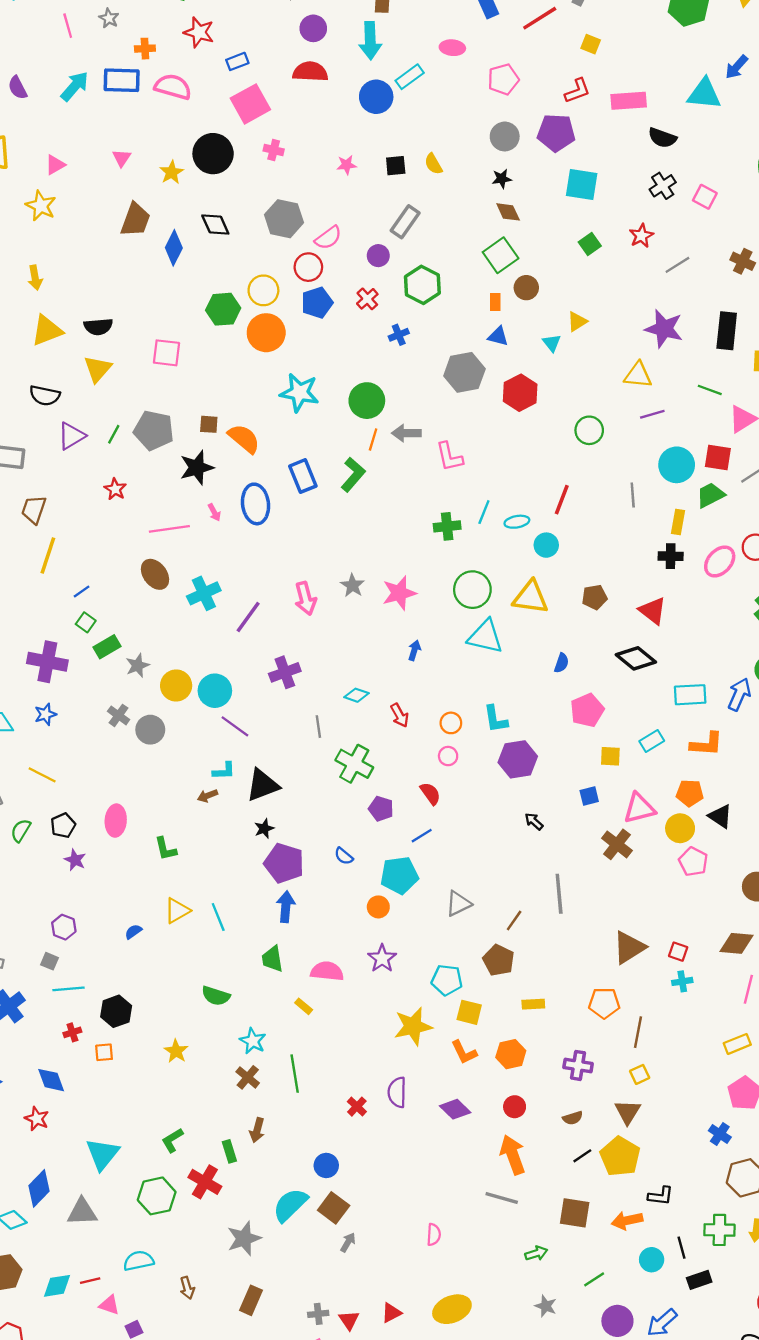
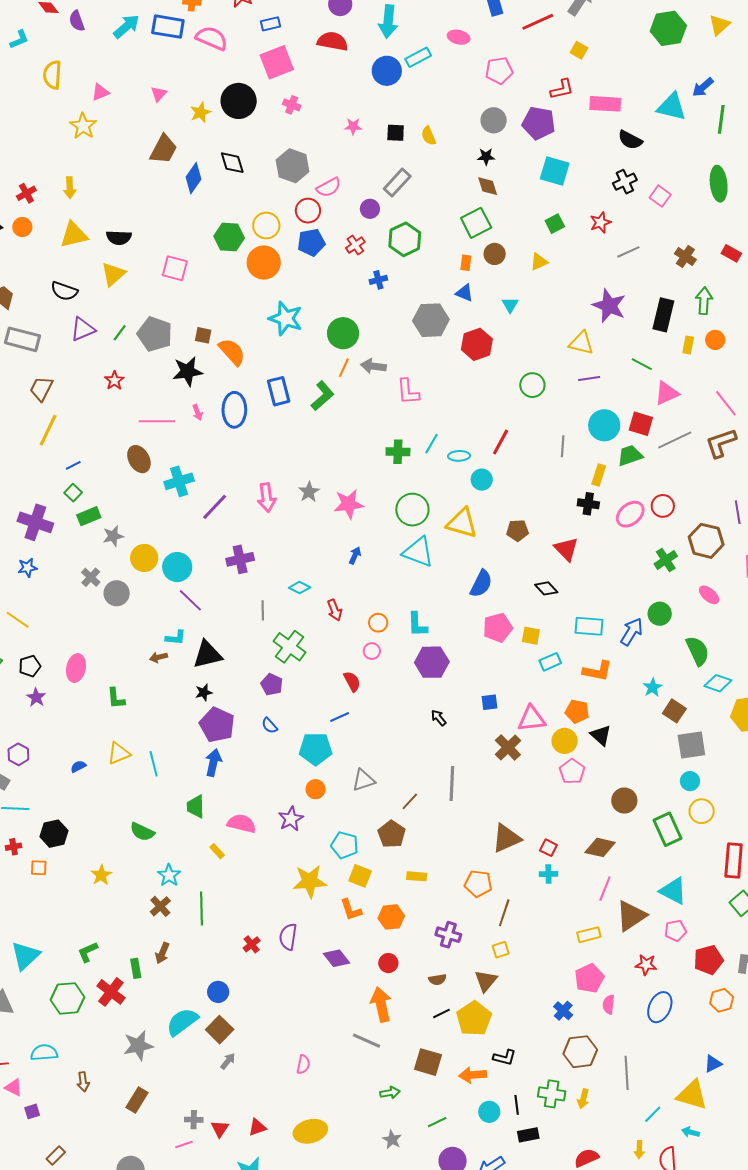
yellow triangle: (577, 322) -> (539, 262), moved
black diamond: (636, 658) -> (546, 588), size x0.7
blue semicircle: (562, 663) -> (481, 584), size x1.6
yellow square: (610, 756) -> (531, 636), moved
purple pentagon: (381, 809) -> (272, 684), moved
orange circle: (378, 907) -> (316, 789), moved

